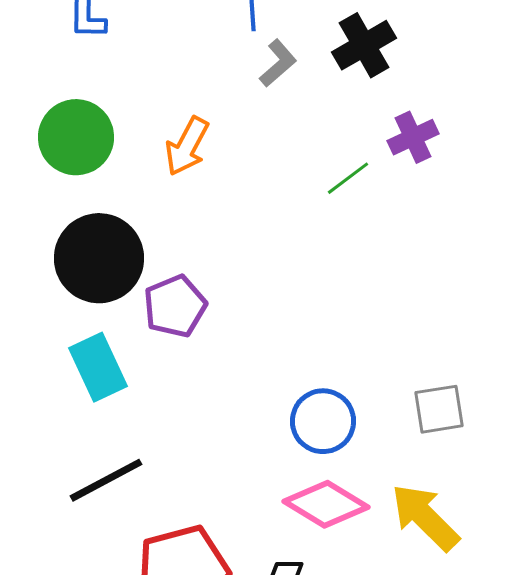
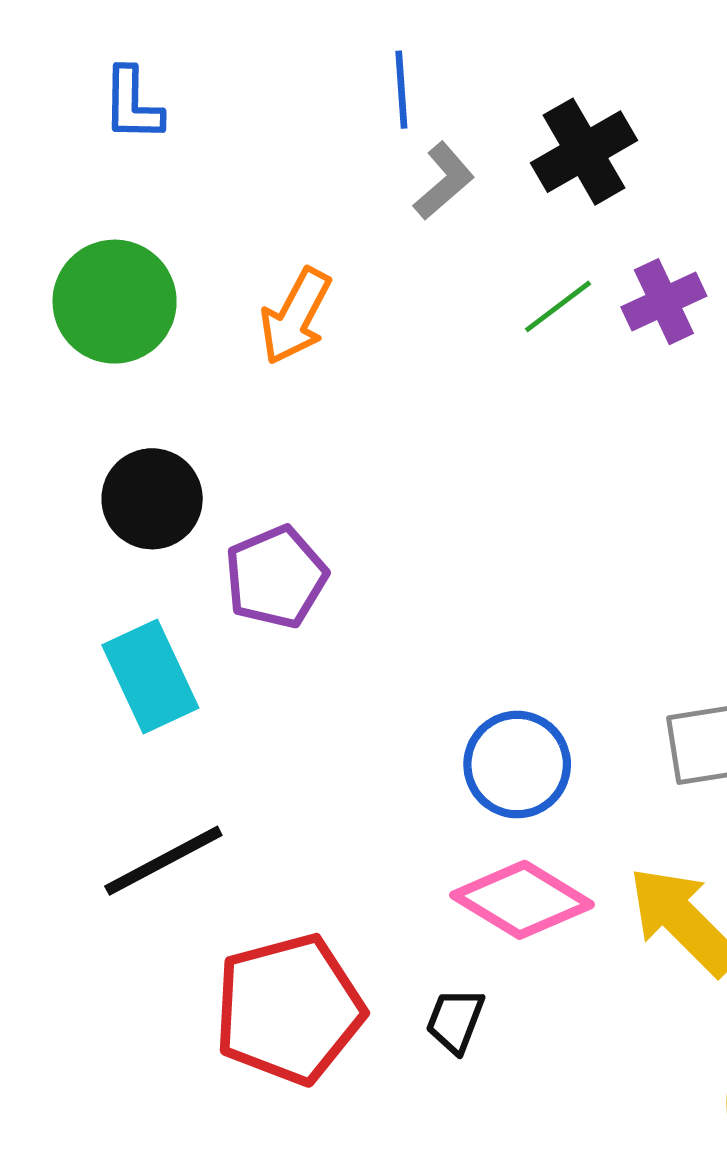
green line: (348, 178) -> (558, 306), moved
black circle: (99, 258) -> (152, 499), size x0.7

